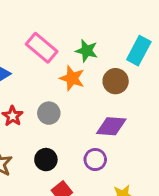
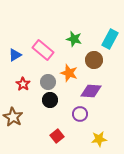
pink rectangle: (42, 48) -> (43, 50), moved
orange star: (72, 78) -> (69, 73), moved
black circle: (46, 160) -> (50, 100), moved

